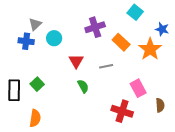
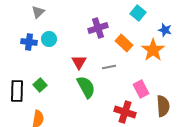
gray triangle: (35, 24) -> (38, 12), moved
cyan circle: (54, 38) -> (49, 39), moved
green semicircle: (83, 86) -> (86, 87), size x1.6
brown semicircle: (160, 105) -> (163, 106), size x1.5

